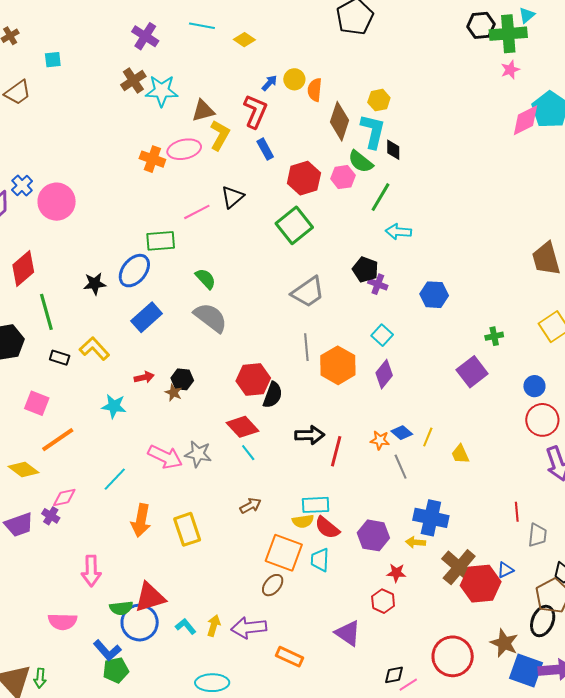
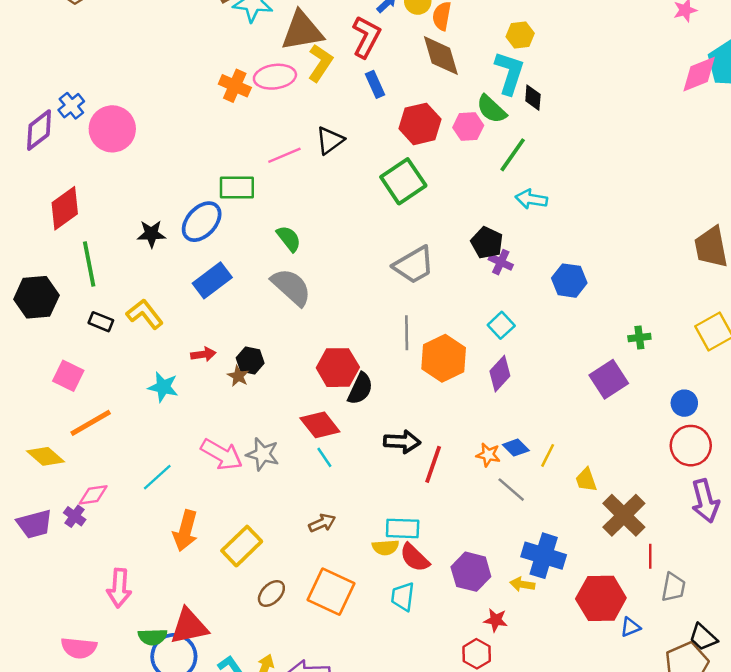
brown triangle: (203, 111) -> (302, 31), size x1.5
brown diamond: (339, 121) -> (441, 56), moved, turned -39
gray line: (401, 467) -> (511, 490), turned -30
yellow rectangle: (187, 529) -> (242, 546), turned 60
orange square: (284, 553) -> (331, 592), moved
brown cross: (459, 567) -> (624, 515), moved
red hexagon: (481, 584) -> (601, 598), moved
brown ellipse: (273, 585) -> (271, 593), moved

